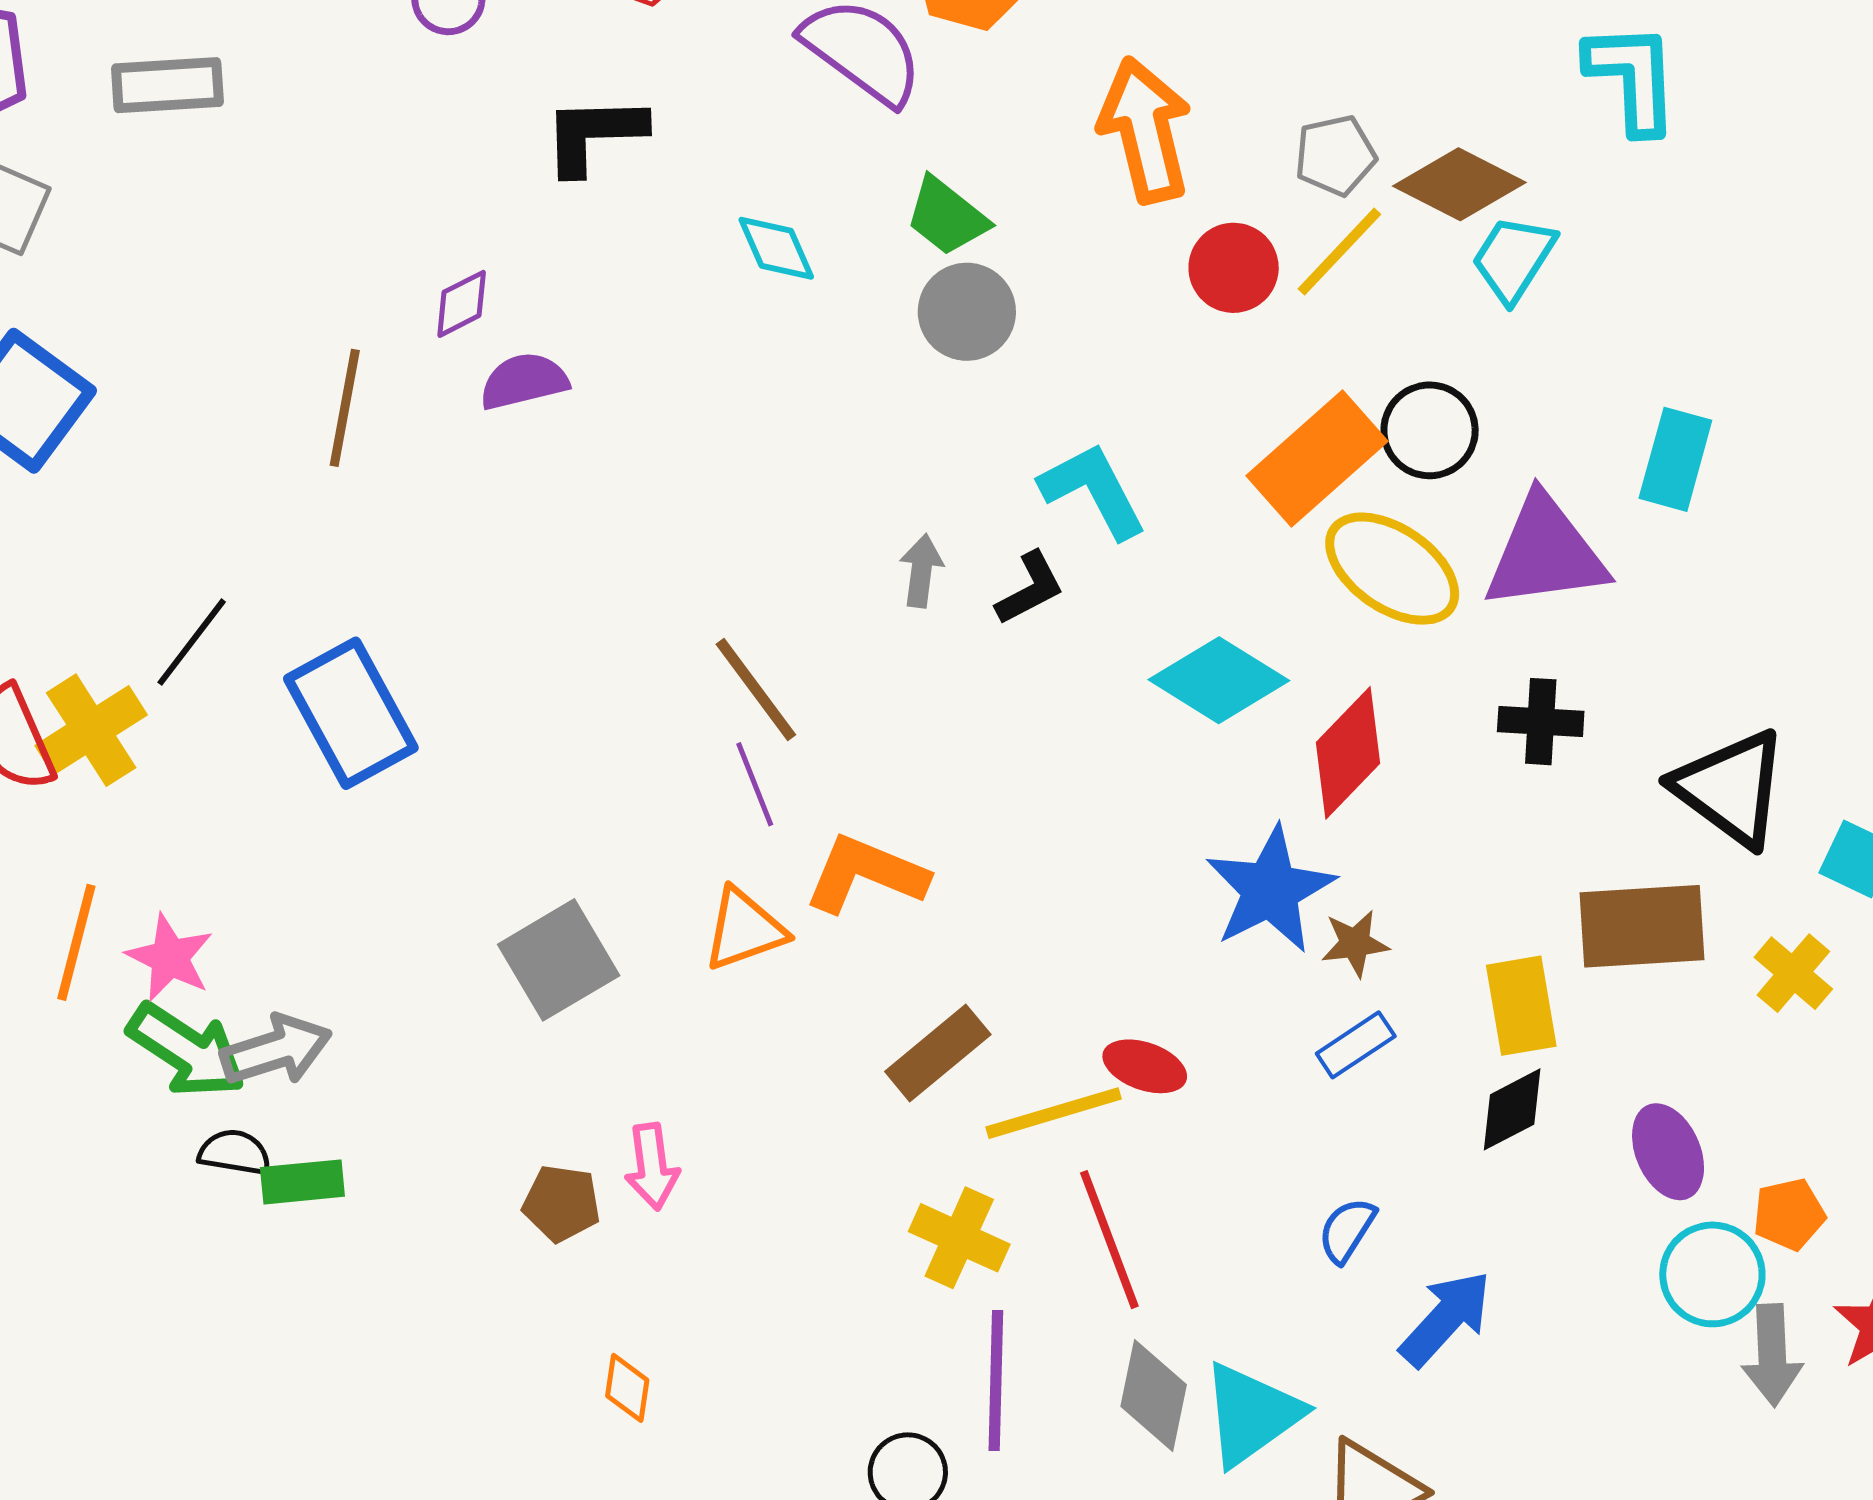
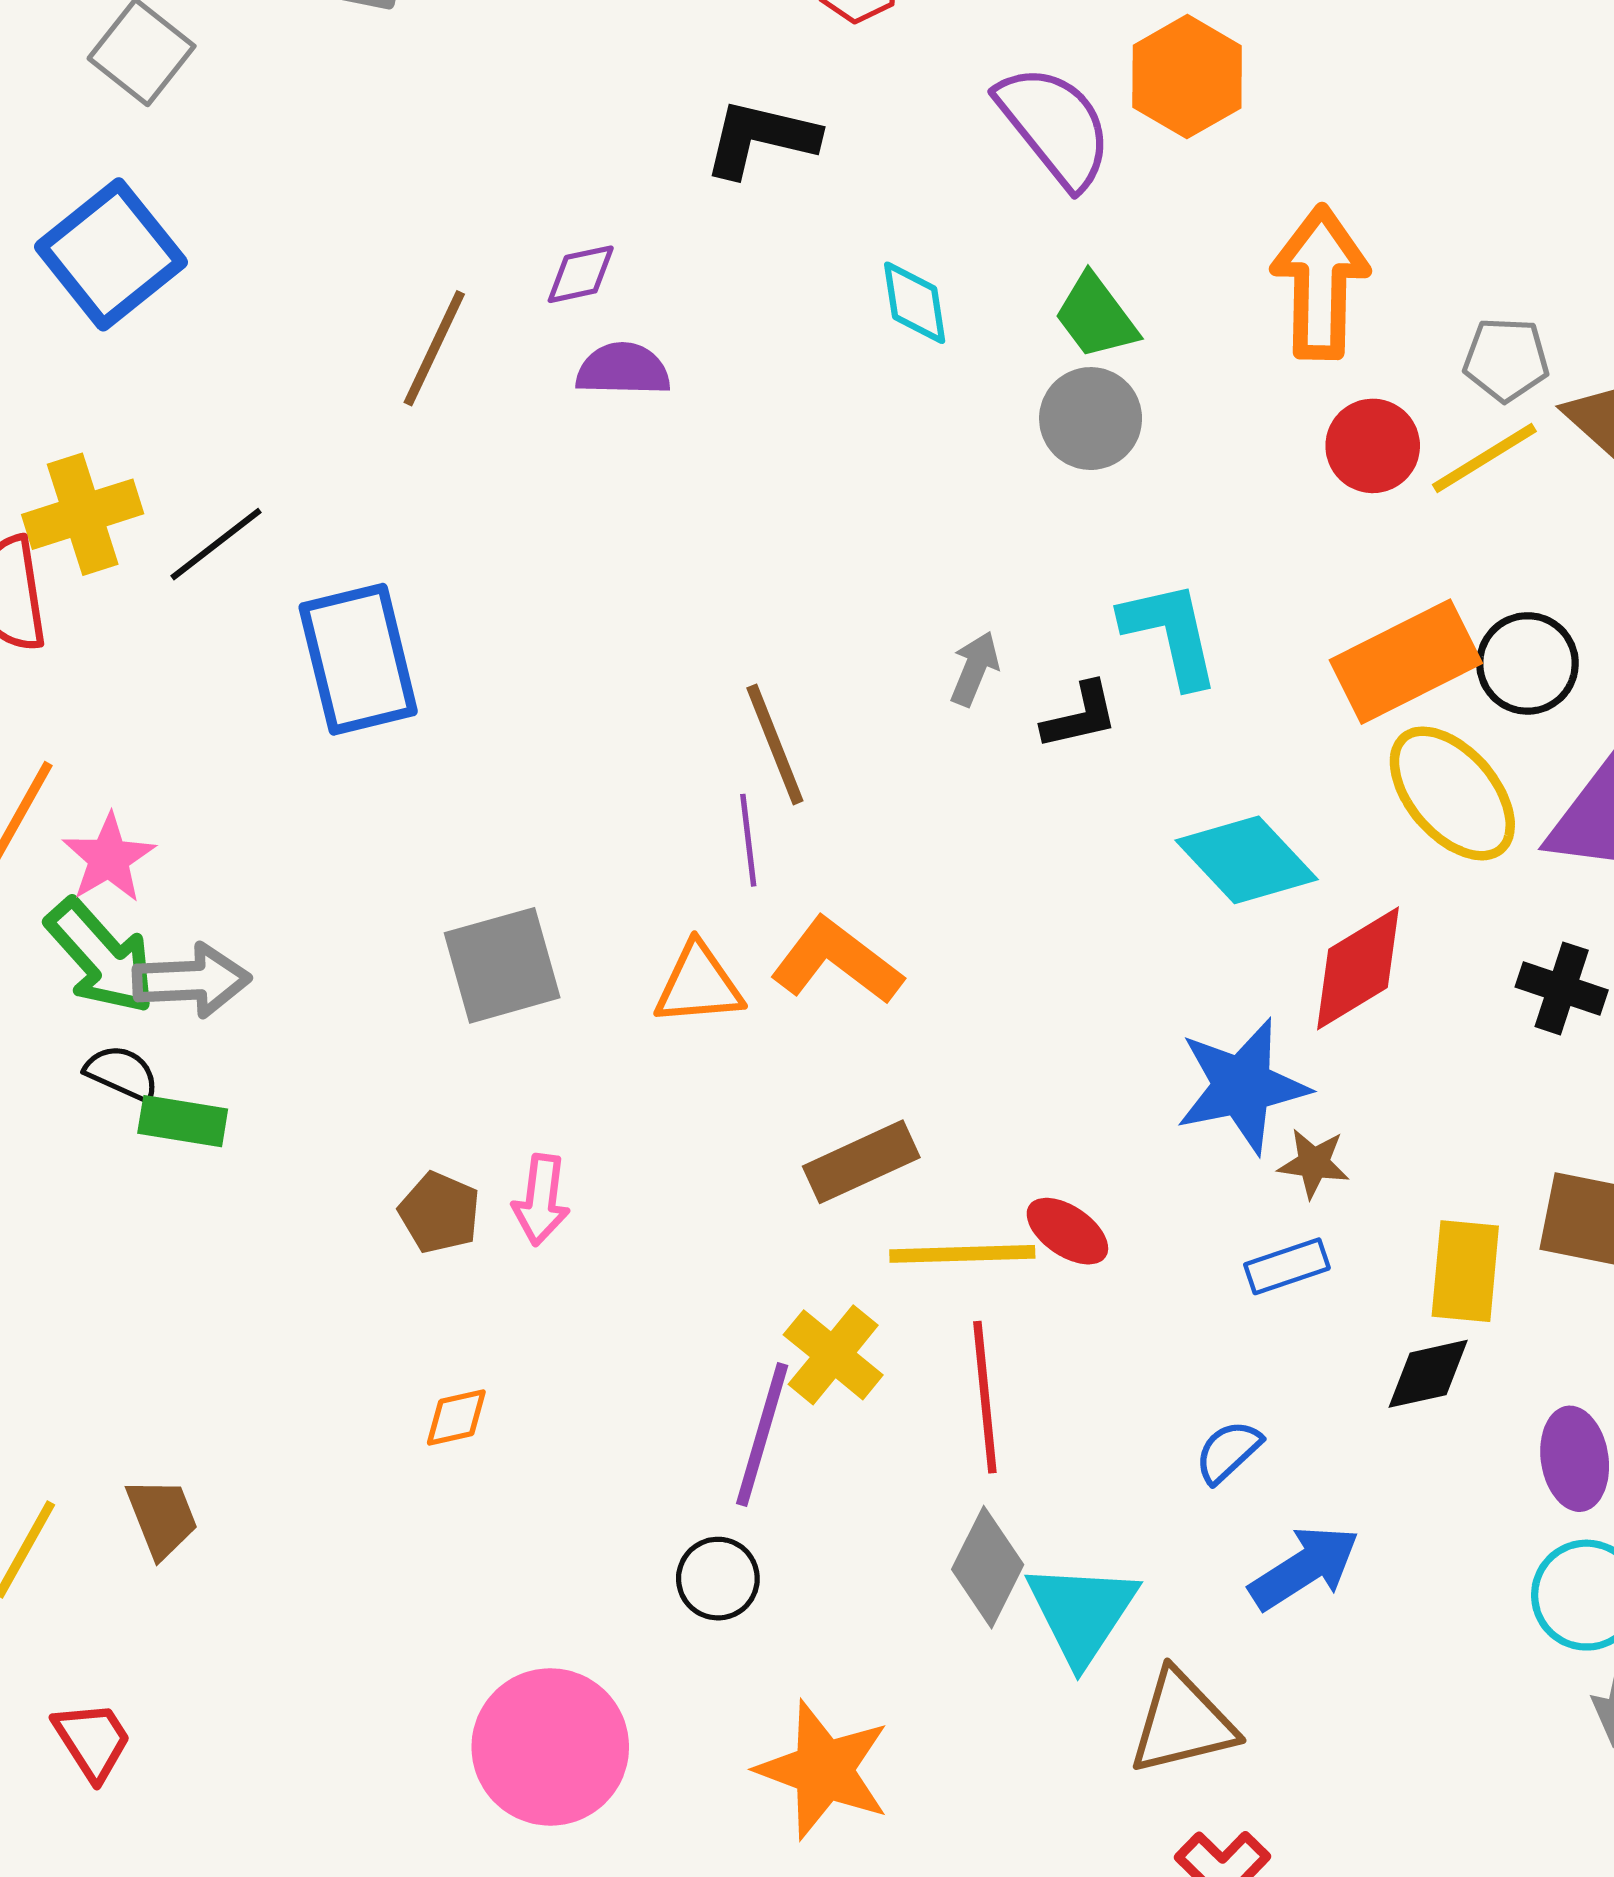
yellow cross: (91, 730) -> (83, 514), moved
purple line: (996, 1381) -> (762, 1435), moved
orange diamond: (627, 1388) -> (456, 1417), turned 54
cyan triangle: (1251, 1414) -> (1082, 1613), turned -36

